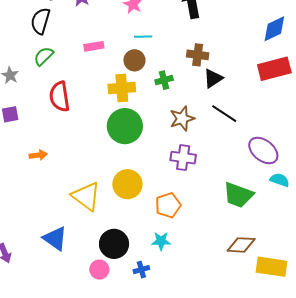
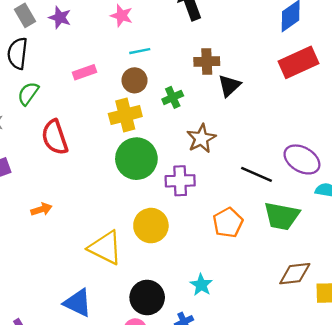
black line: (224, 114) -> (257, 174), moved
purple cross: (183, 158) -> (180, 181), moved
orange pentagon: (168, 205) -> (228, 223), moved
cyan star: (161, 241) -> (201, 285), turned -30

